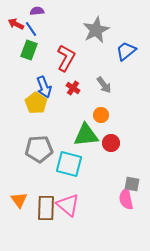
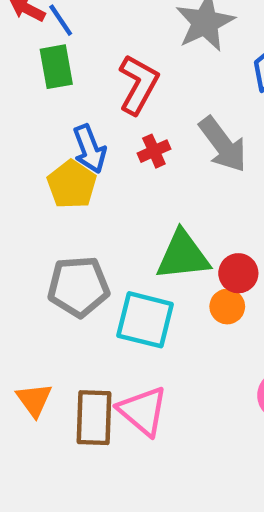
green rectangle: (29, 50) -> (56, 67), turned -30
gray arrow: (104, 85) -> (223, 144), size x1.5
red cross: (73, 88) -> (154, 151), turned 32
orange circle: (101, 115) -> (227, 307), moved

